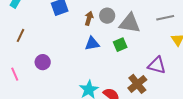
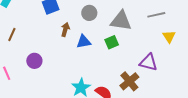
gray circle: (107, 16) -> (89, 13), moved
brown arrow: (89, 18) -> (65, 30), moved

